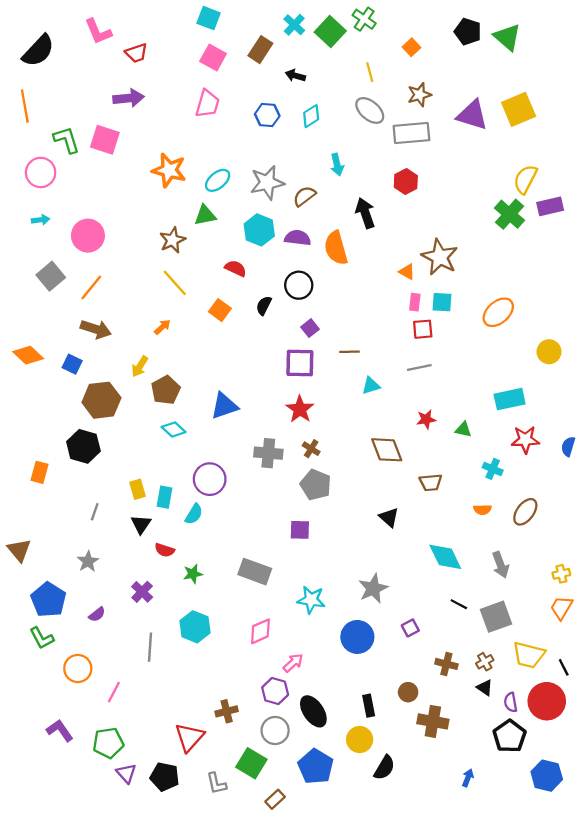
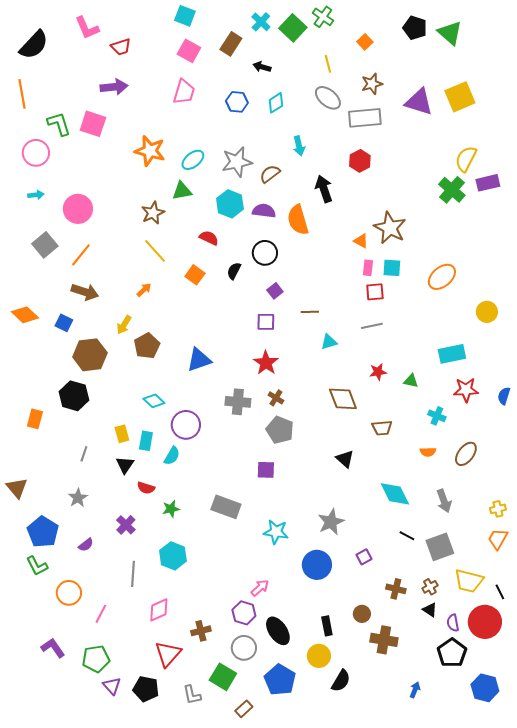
purple square: (300, 363) -> (266, 322), size x0.7
cyan diamond: (174, 430) -> (154, 401), moved
pink diamond: (260, 631) -> (159, 610), moved

